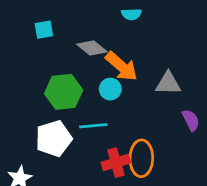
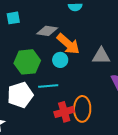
gray diamond: (92, 48) -> (47, 31), turned -30

